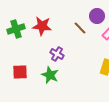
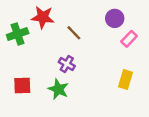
red star: (42, 26) -> (43, 17), moved
brown line: (80, 28) -> (74, 33), moved

